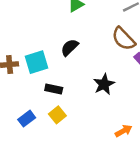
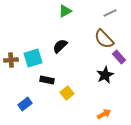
black star: (104, 84) -> (105, 75), moved
yellow square: (57, 115) -> (67, 93), moved

